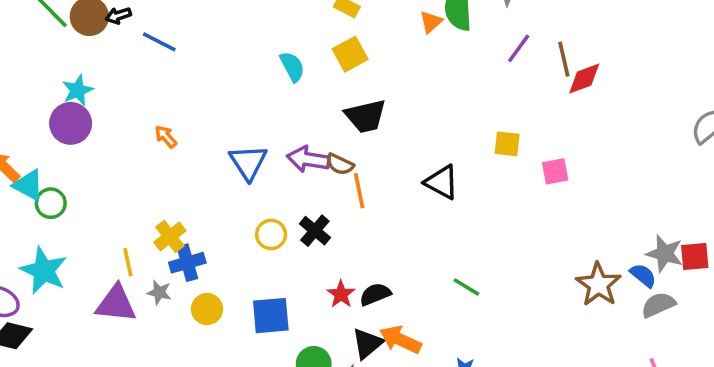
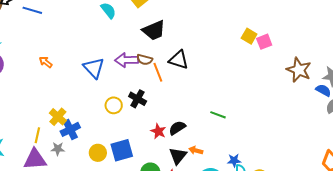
yellow square: (507, 144) -> (249, 36), moved, turned 35
black triangle: (442, 182) -> (179, 60), moved
yellow line: (128, 262) -> (37, 135), turned 35
brown star: (598, 285) -> (299, 70), moved
green line: (466, 287) -> (218, 115), moved
yellow circle: (207, 309) -> (98, 153), moved
orange arrow: (400, 340) -> (196, 150), size x0.6

